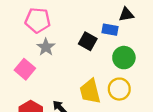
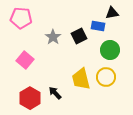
pink pentagon: (38, 20) -> (21, 18), moved
black square: (88, 41) -> (79, 36), turned 35
gray star: (46, 47) -> (53, 37), moved

